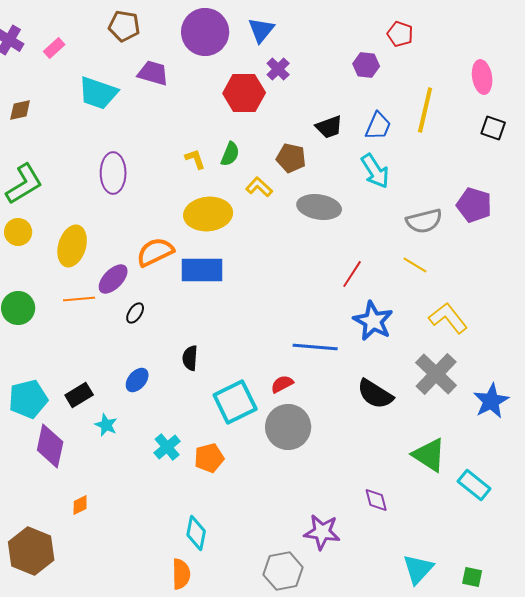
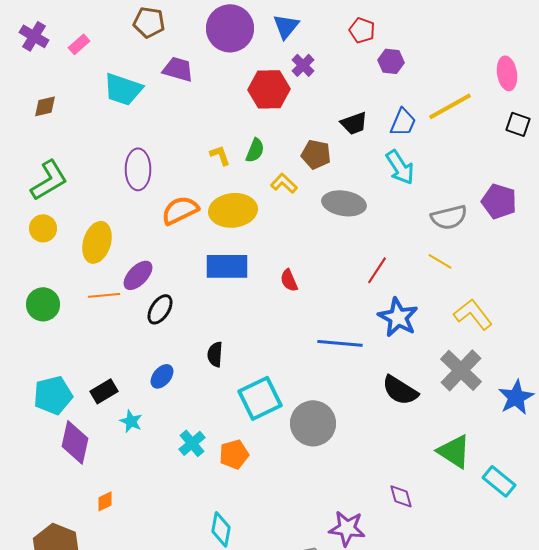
red pentagon: (400, 34) -> (362, 30), moved
yellow line: (425, 110) -> (450, 106), turned 48
orange semicircle: (155, 252) -> (180, 210), moved
black ellipse: (135, 313) -> (160, 309), size x1.4
red semicircle: (282, 384) -> (289, 280), moved, turned -85

